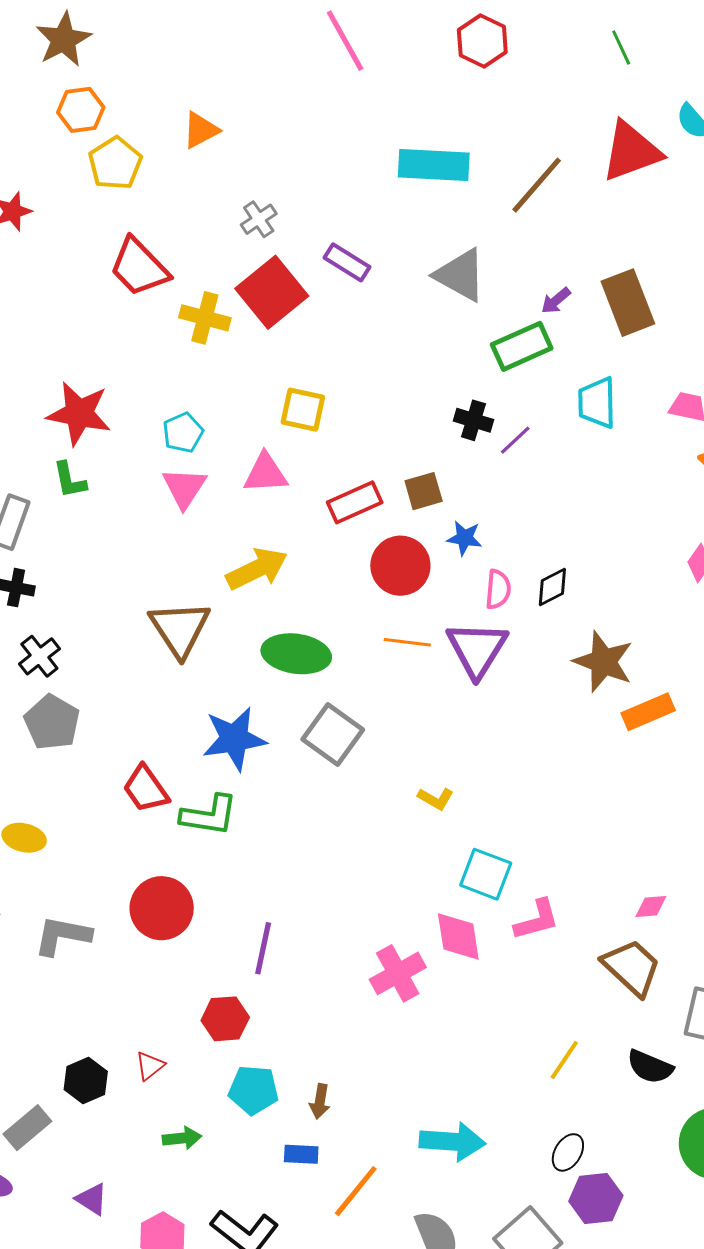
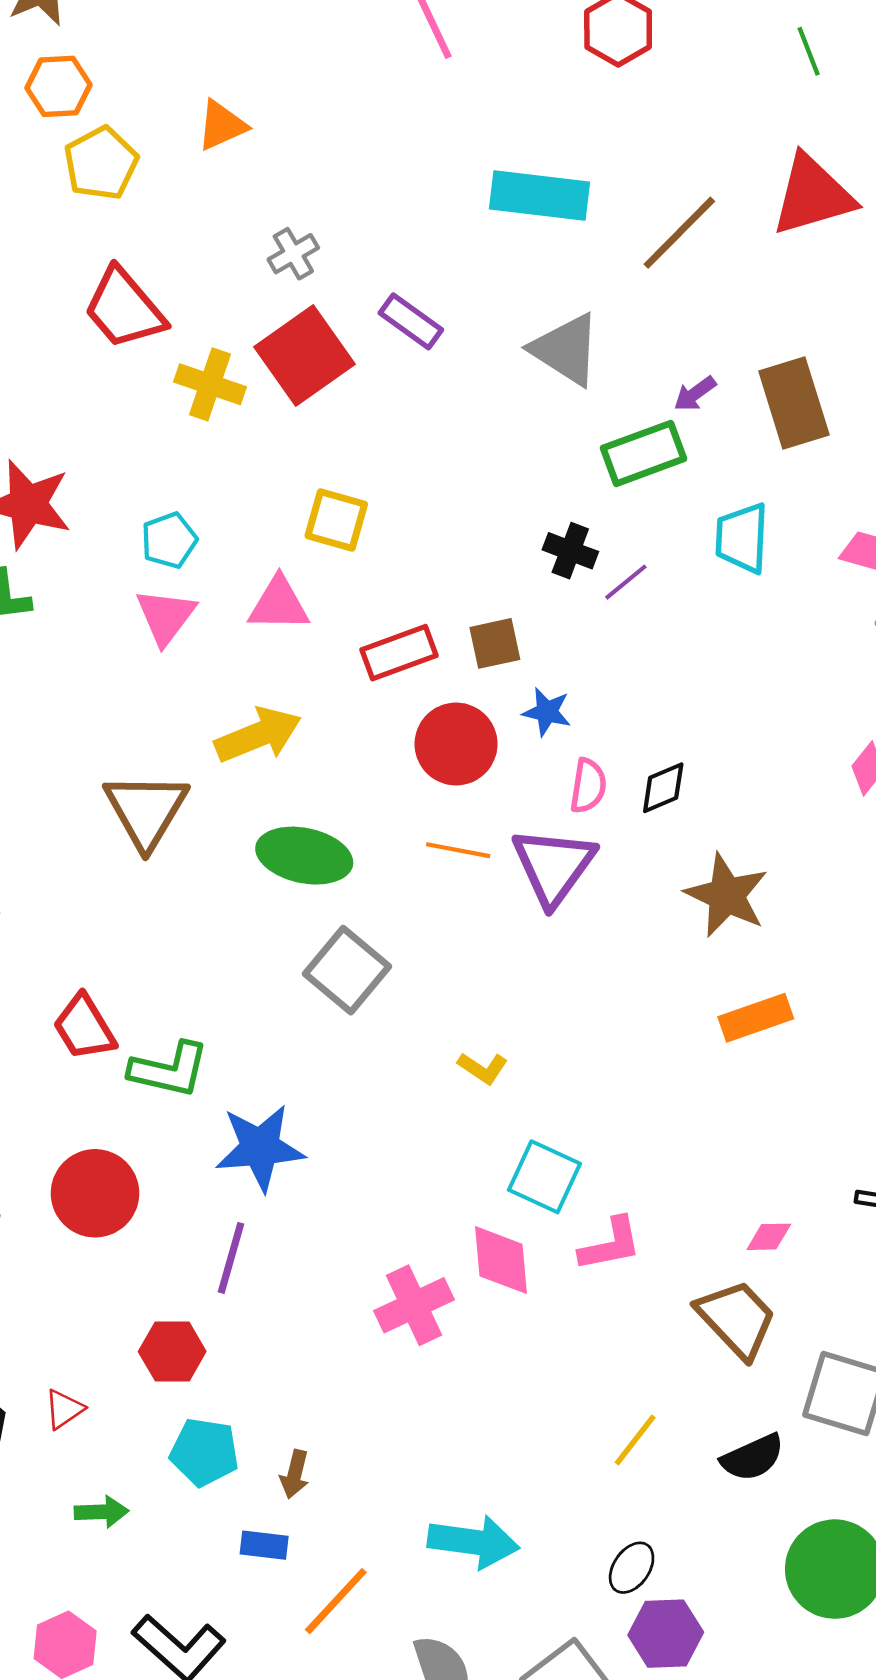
orange rectangle: (648, 712) -> (756, 1018), moved
blue star: (234, 739) -> (260, 1148), moved
black semicircle: (650, 1067) -> (753, 1457), turned -51

